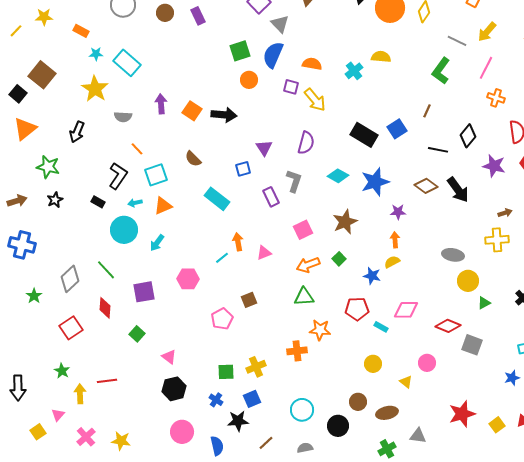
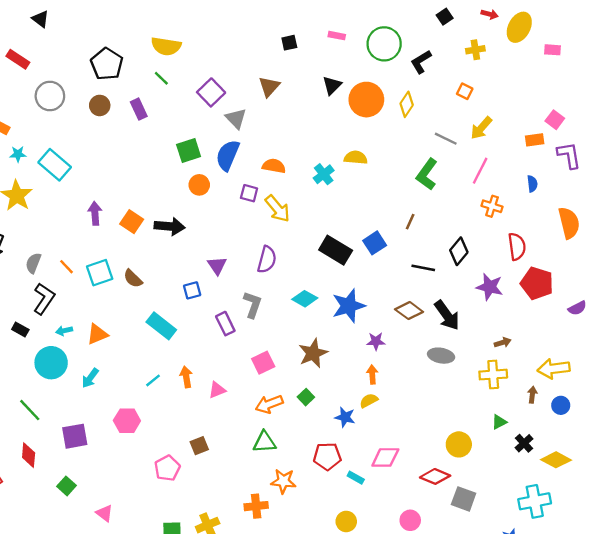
gray semicircle: (123, 117) -> (33, 263), moved, turned 108
cyan square: (156, 175) -> (100, 273), moved
gray ellipse: (453, 255) -> (441, 356), moved
cyan line: (222, 258) -> (153, 380), moved
yellow circle: (468, 281) -> (459, 444), moved
green triangle: (484, 303) -> (499, 422), moved

